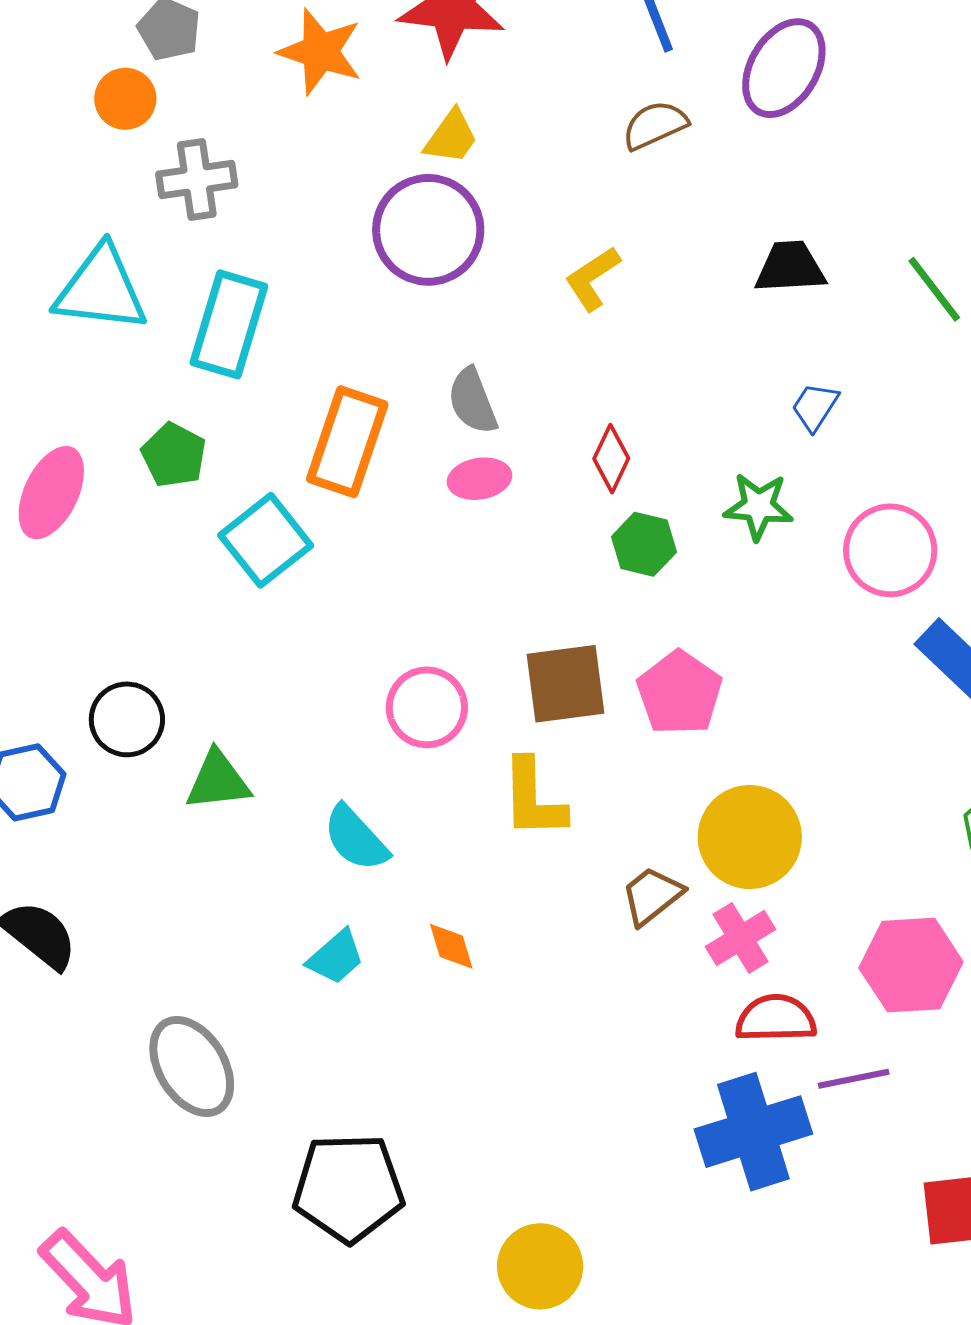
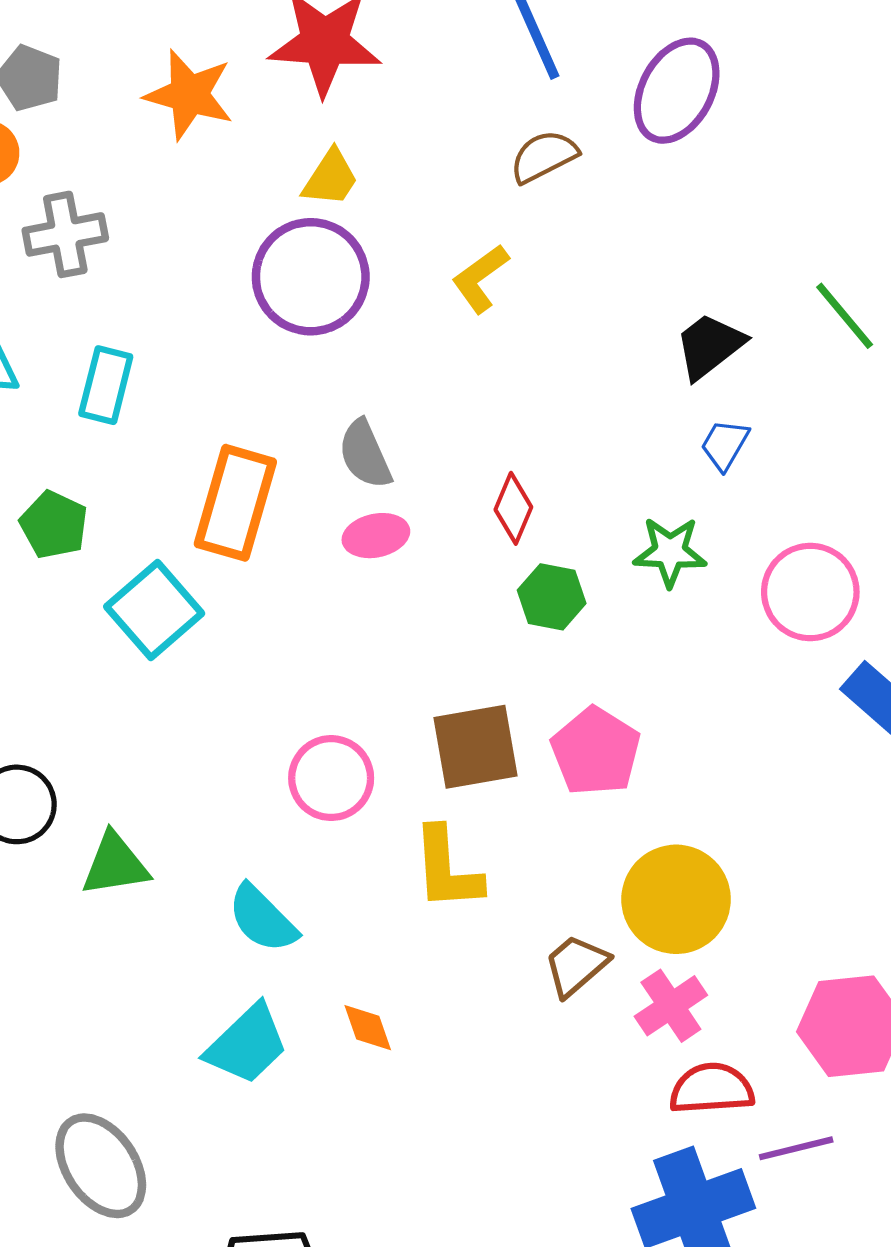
black trapezoid: (790, 267) -> (710, 346), moved, turned -32
yellow L-shape: (592, 278) -> (480, 278), moved
cyan rectangle: (229, 324) -> (106, 385), size x0.7
cyan trapezoid: (336, 957) -> (247, 1044), size x1.4

